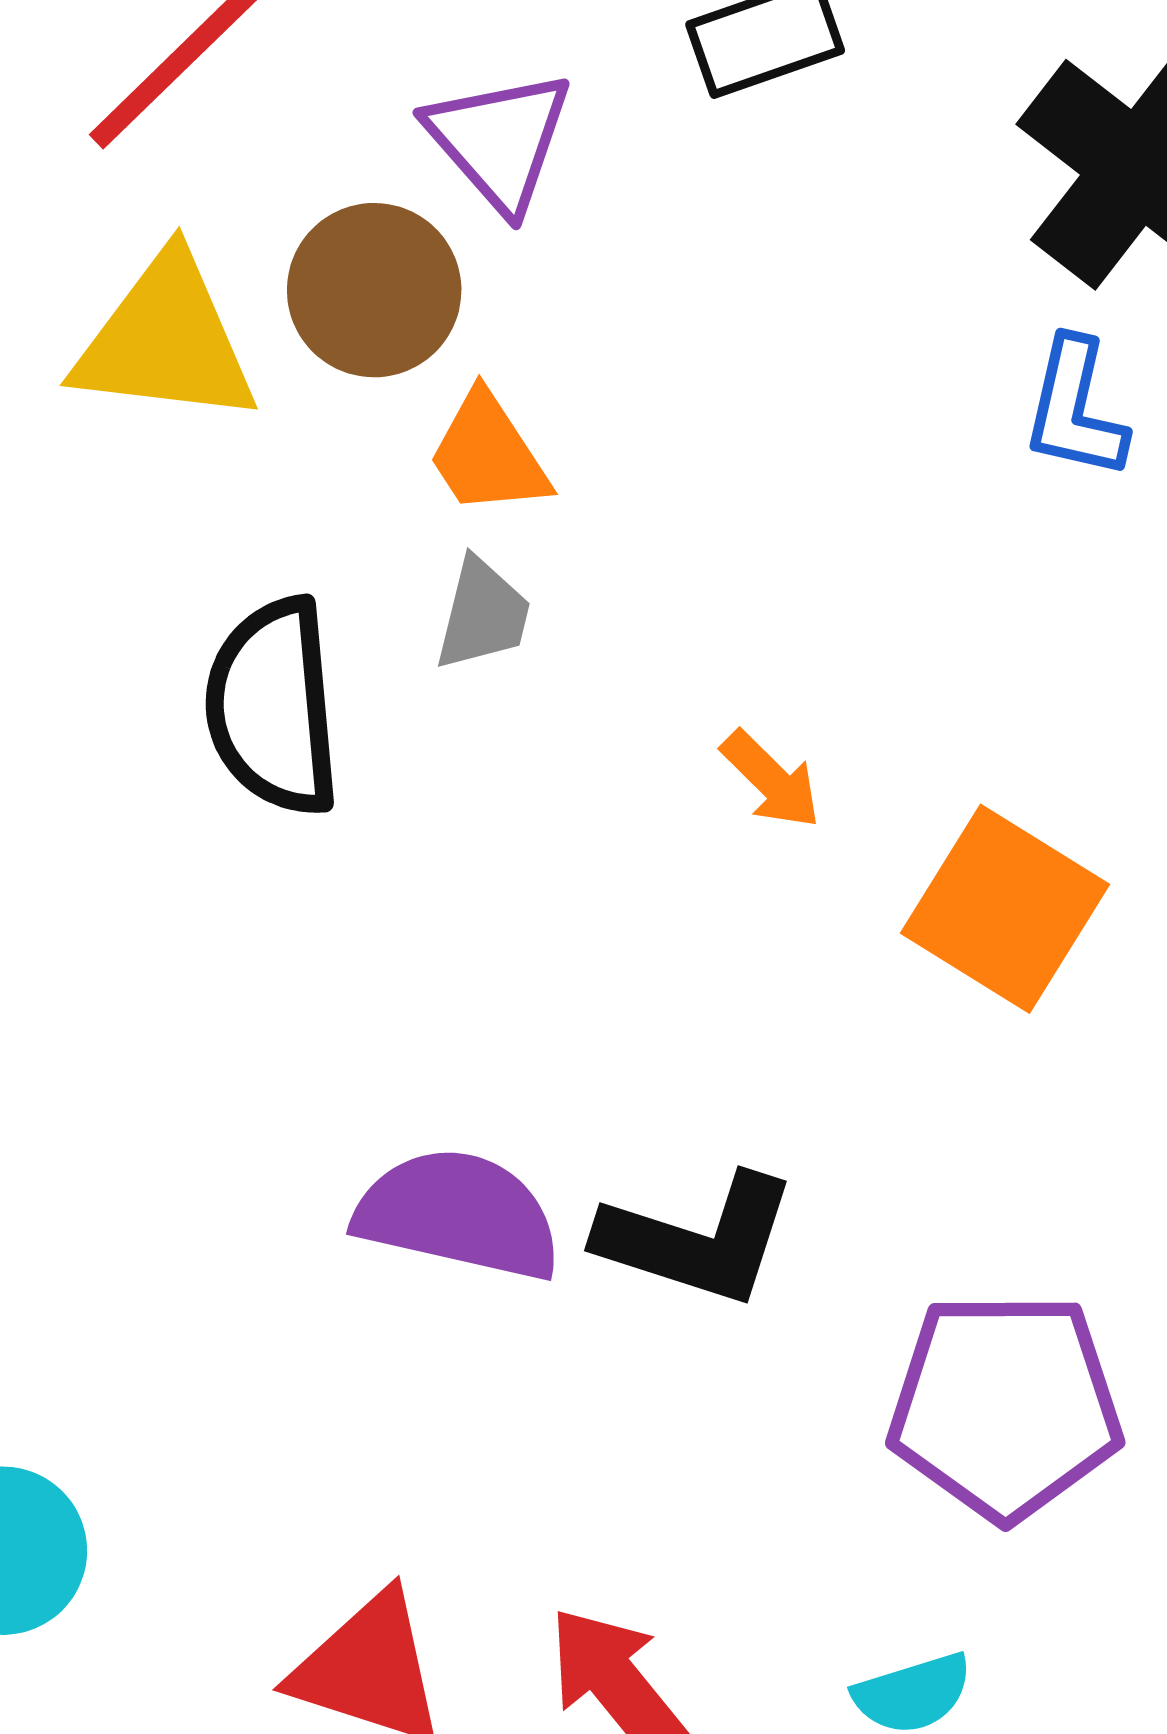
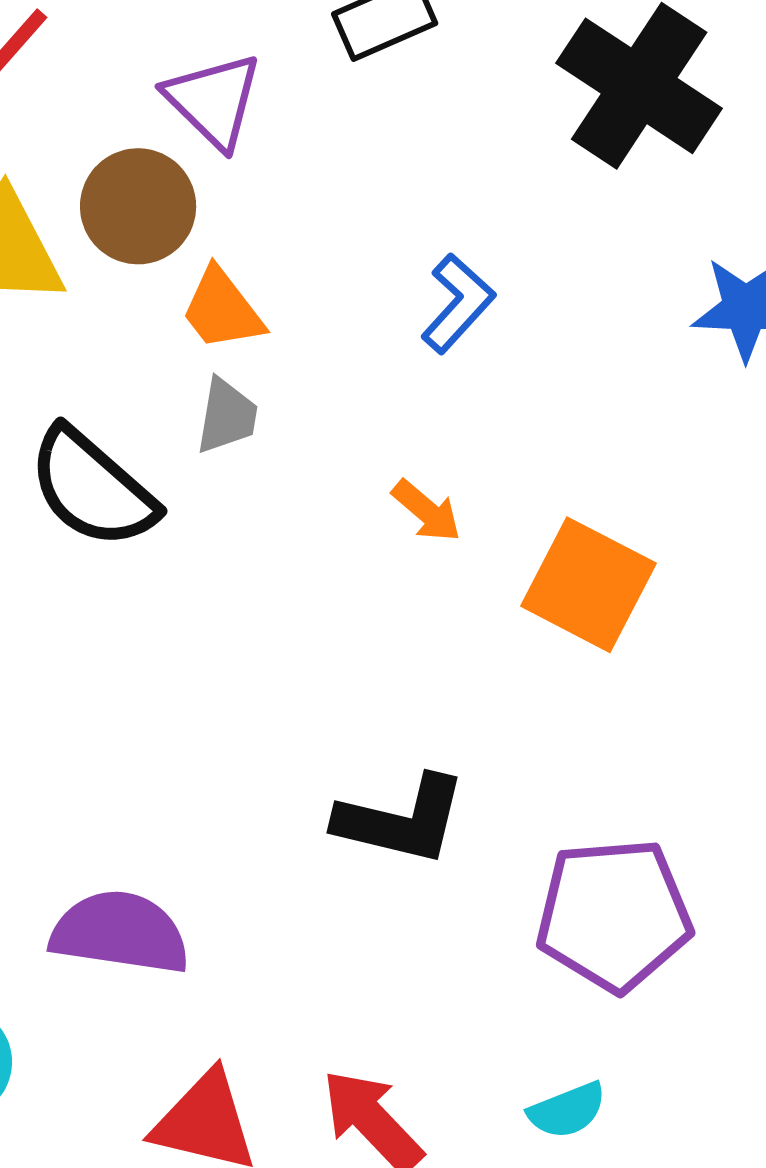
blue L-shape: (1075, 409) -> (458, 303), moved, turned -146
black semicircle: (273, 707) -> (92, 488), turned -39
purple semicircle: (458, 1214) -> (120, 933), moved

